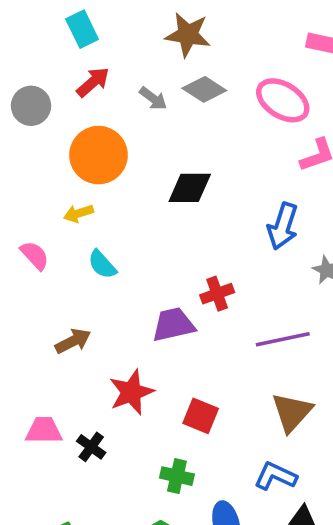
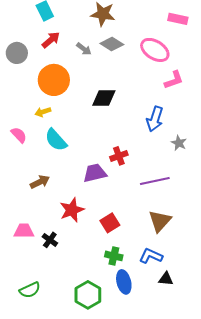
cyan semicircle: (102, 264) -> (56, 140), size x1.4
red square: (201, 416) -> (110, 223), turned 36
green cross: (177, 476) -> (114, 256), moved

